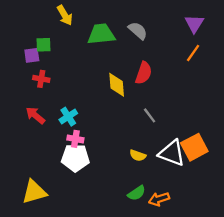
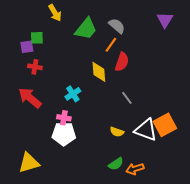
green trapezoid: (101, 34) -> (86, 29), turned 135
orange line: (193, 53) -> (111, 45), moved
red arrow: (35, 115) -> (30, 98), size x1.4
cyan cross: (68, 117) -> (73, 94), moved

